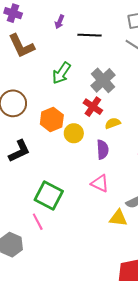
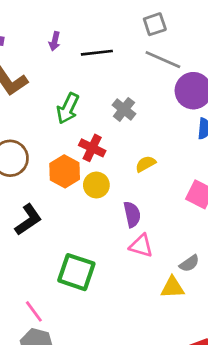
gray cross: (103, 80) -> (124, 109), size x0.7
red cross: (93, 107) -> (92, 148), moved
purple semicircle: (103, 150) -> (132, 214), moved
pink line: (38, 222) -> (34, 311), moved

